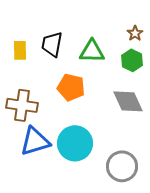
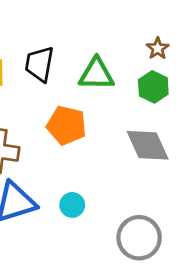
cyan circle: (75, 143) -> (72, 205), size x0.5

